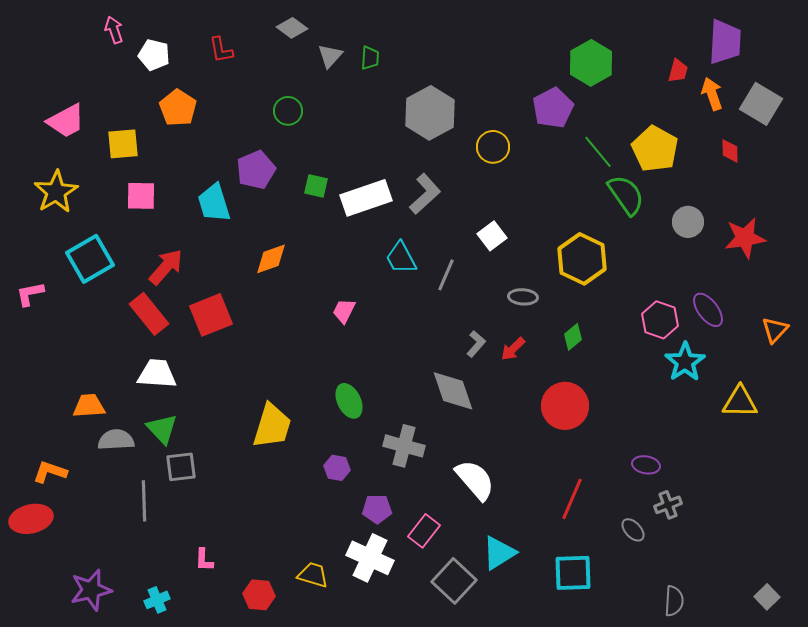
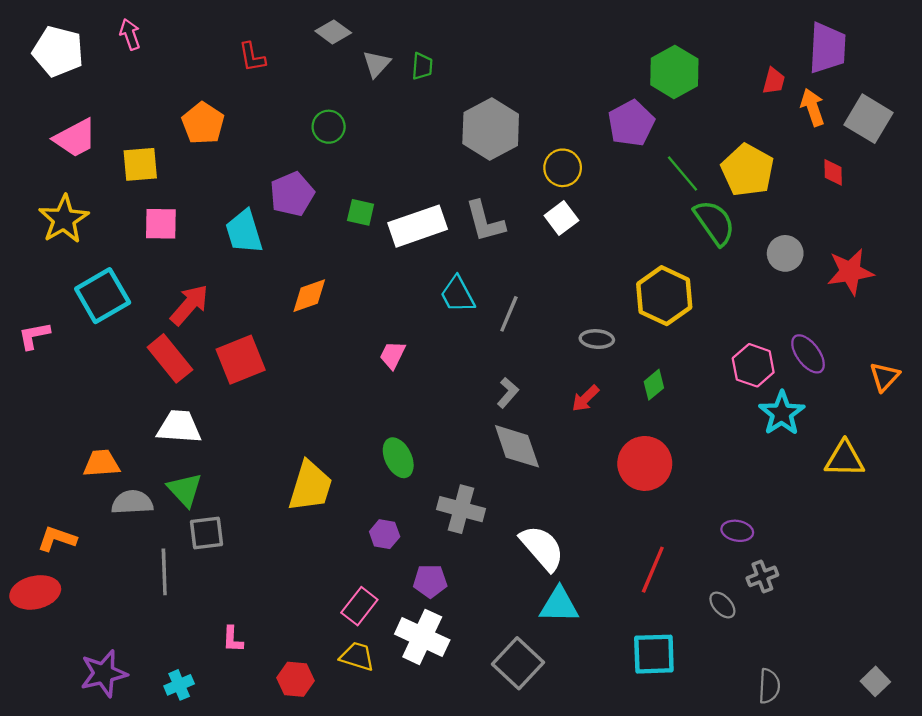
white pentagon: (154, 55) -> (58, 51), moved, size x1.4
gray L-shape: (425, 194) -> (485, 221), turned 117
white square: (492, 236) -> (561, 218), moved
gray L-shape: (476, 344) -> (508, 393), moved
pink rectangle: (424, 531) -> (359, 606), moved
cyan triangle: (499, 553) -> (559, 605), moved, turned 33

